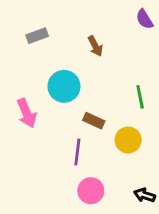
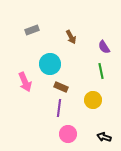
purple semicircle: (144, 19) -> (104, 47), moved
brown rectangle: (94, 121) -> (61, 87), moved

